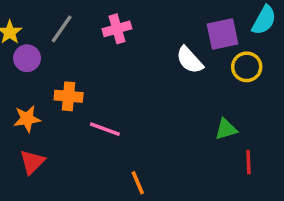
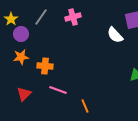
orange cross: (69, 96) -> (45, 66), moved
orange star: (27, 119) -> (21, 57), moved
pink line: (105, 129) -> (58, 90), moved

